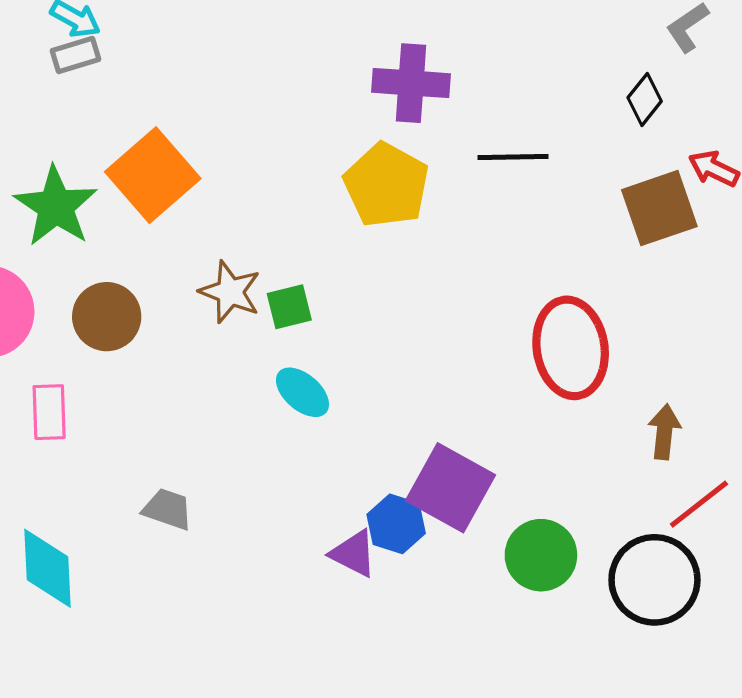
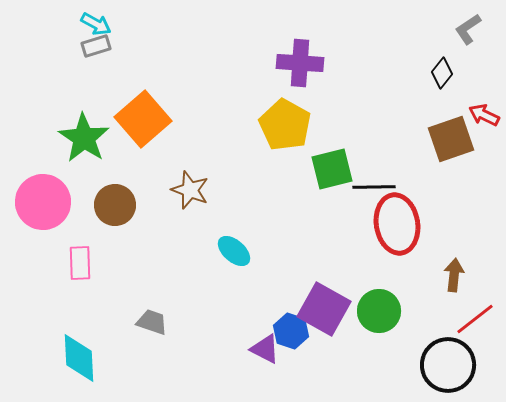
black line: (513, 157) -> (374, 187), moved
green square: (289, 307) -> (332, 169), moved, size x1.5
green circle: (541, 555) -> (379, 311), moved

